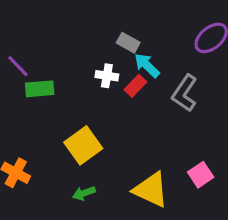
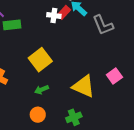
red rectangle: (135, 86) -> (64, 12), moved
gray L-shape: (185, 93) -> (103, 25), turned -55

